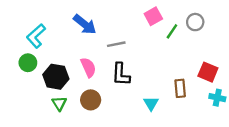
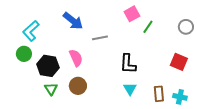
gray circle: (195, 22) -> (186, 27), moved
black L-shape: (121, 74) -> (128, 64), moved
brown rectangle: (180, 88) -> (159, 94), moved
cyan cross: (217, 98) -> (180, 97), moved

